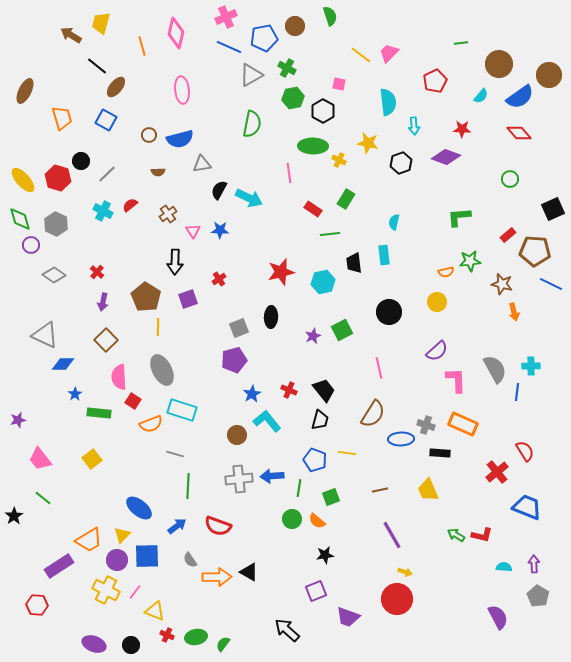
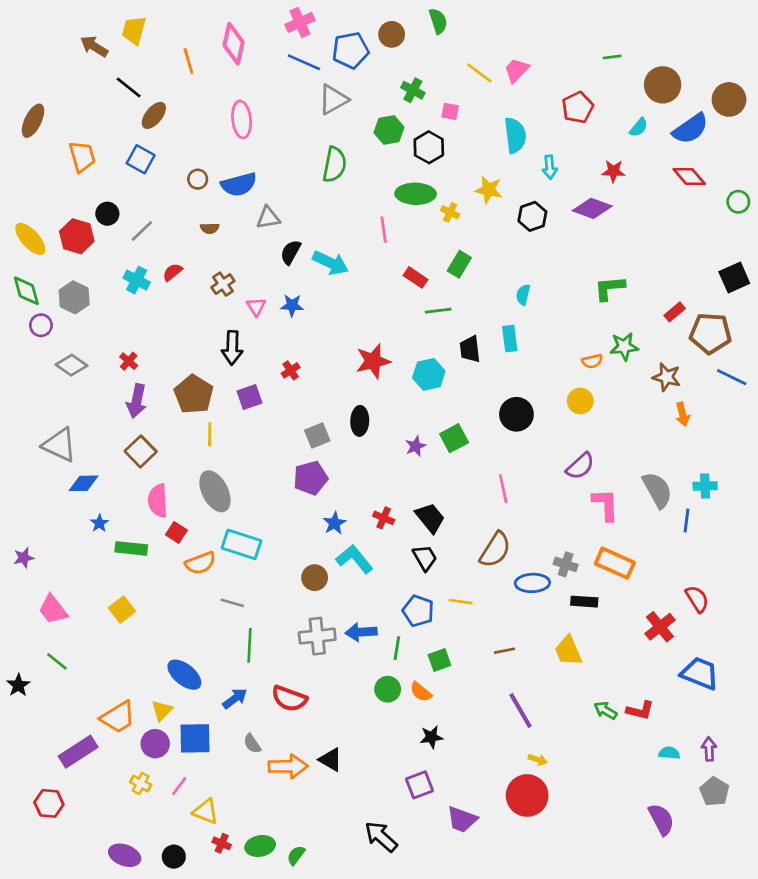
green cross: (287, 68) -> (413, 90), moved
green circle: (510, 179) -> (738, 202), moved
purple arrow: (103, 302) -> (137, 401), size x1.4
black trapezoid: (320, 420) -> (425, 558), turned -45
yellow cross: (106, 590) -> (141, 784), size x0.6

